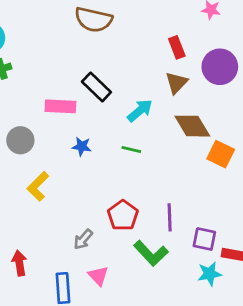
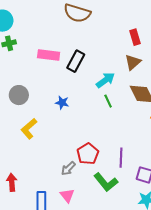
black rectangle: (96, 87) -> (76, 61), turned 70
pink rectangle: (60, 106) -> (49, 55), moved
green line: (131, 150) -> (108, 101), moved, turned 48
gray arrow: (83, 239) -> (68, 168), moved

